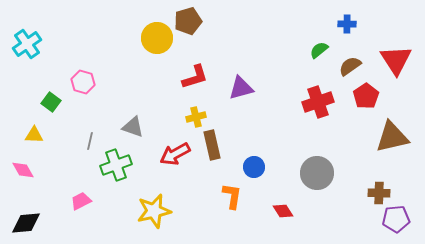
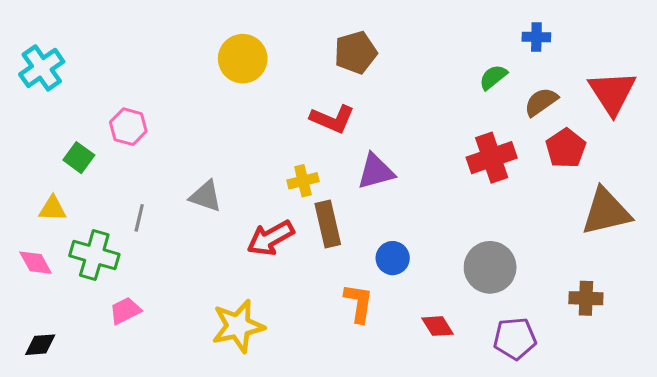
brown pentagon: (188, 21) -> (356, 52), moved
red L-shape: (195, 77) -> (332, 119), moved, turned 40
purple triangle: (241, 88) -> (376, 171), moved
green cross: (116, 165) -> (94, 255), moved, turned 36
purple pentagon: (396, 219) -> (515, 338), moved
black diamond: (26, 223) -> (40, 345), size x0.7

